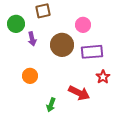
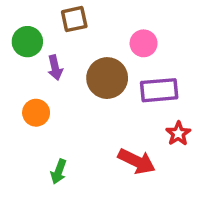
orange circle: (30, 76) -> (36, 113), moved
green arrow: (51, 105) -> (59, 172), moved

